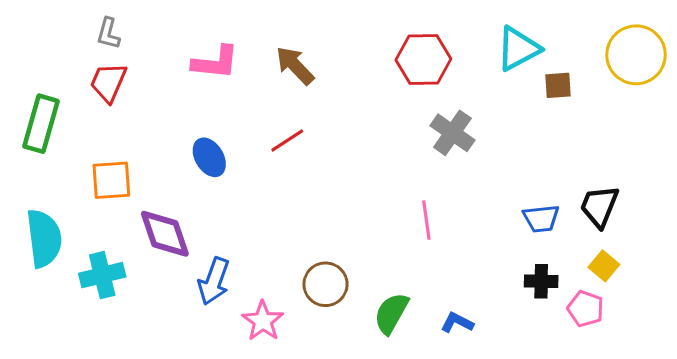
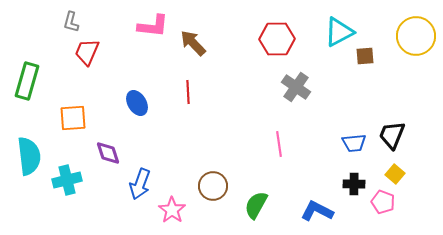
pink L-shape: (215, 62) -> (153, 26), moved
red trapezoid: (108, 82) -> (87, 52), moved
red line: (287, 140) -> (188, 92), turned -60
purple diamond: (165, 234) -> (108, 153), size x0.7
blue L-shape: (457, 323) -> (317, 211), moved, size x1.5

